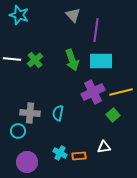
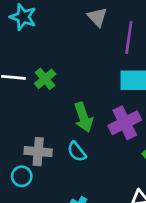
green arrow: (72, 60) -> (84, 117), moved
cyan semicircle: (58, 113) -> (77, 152), turned -49

